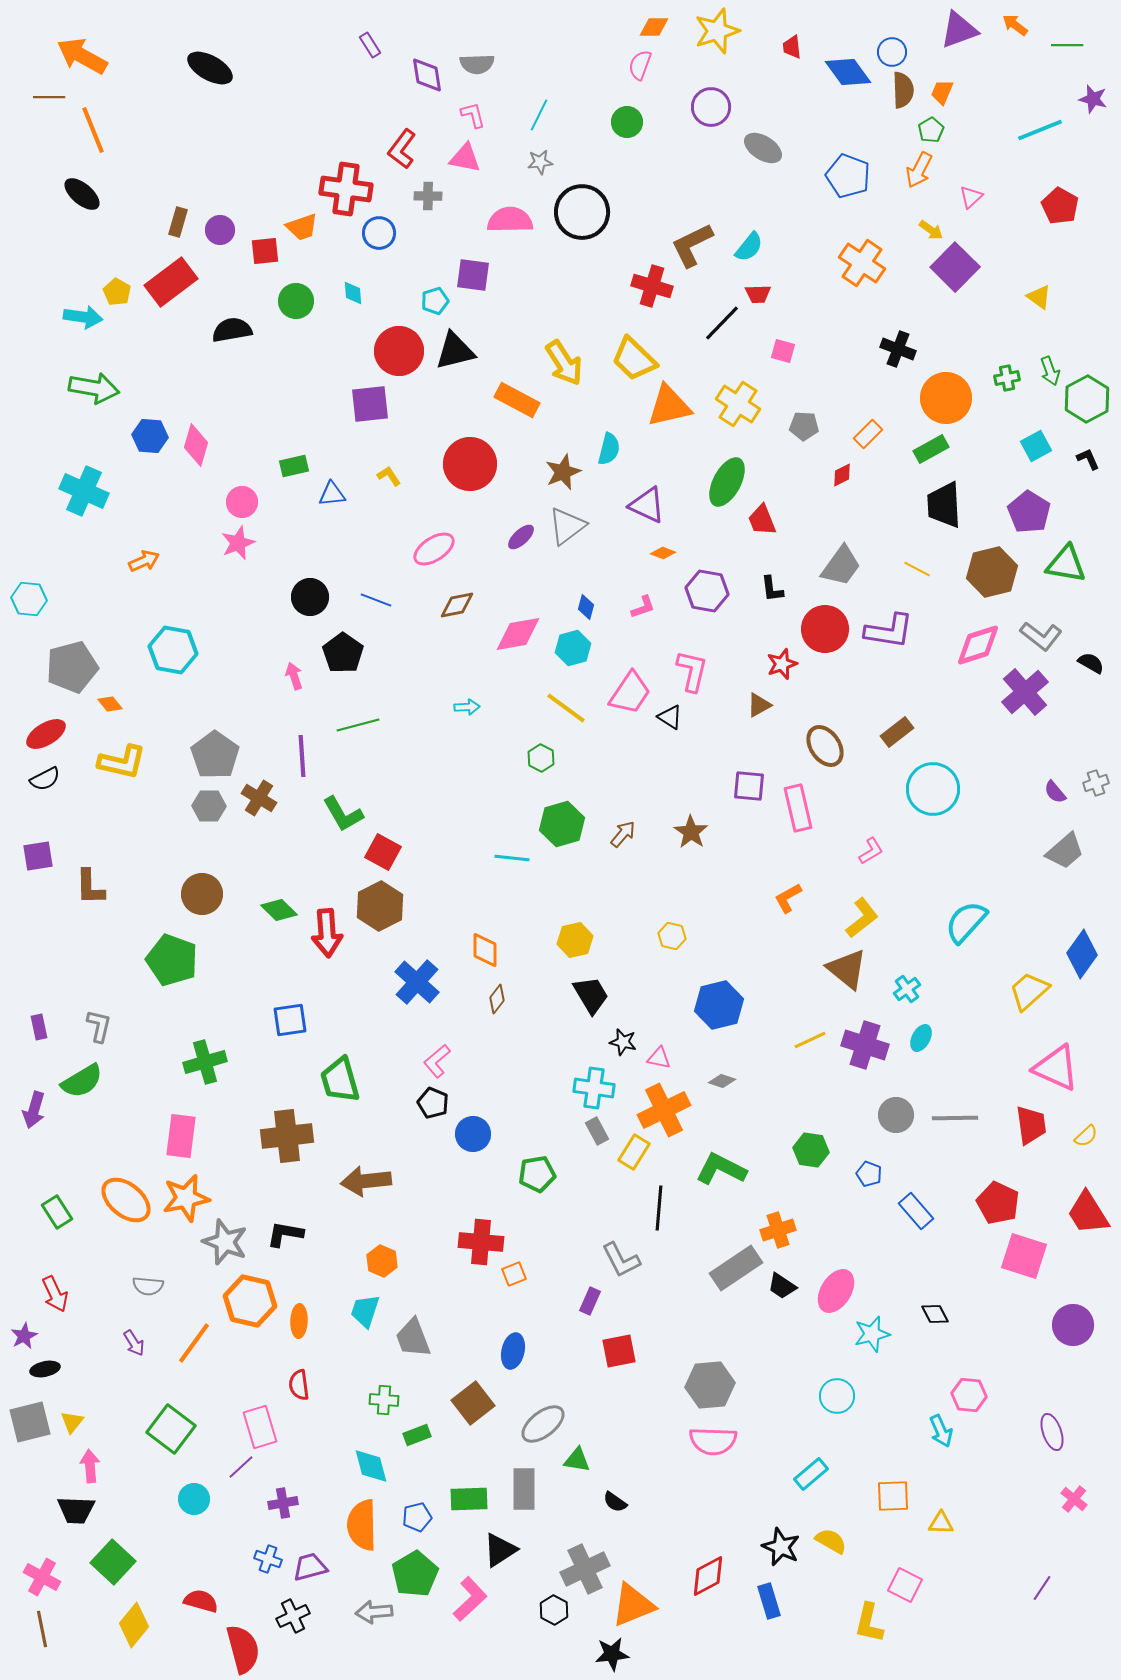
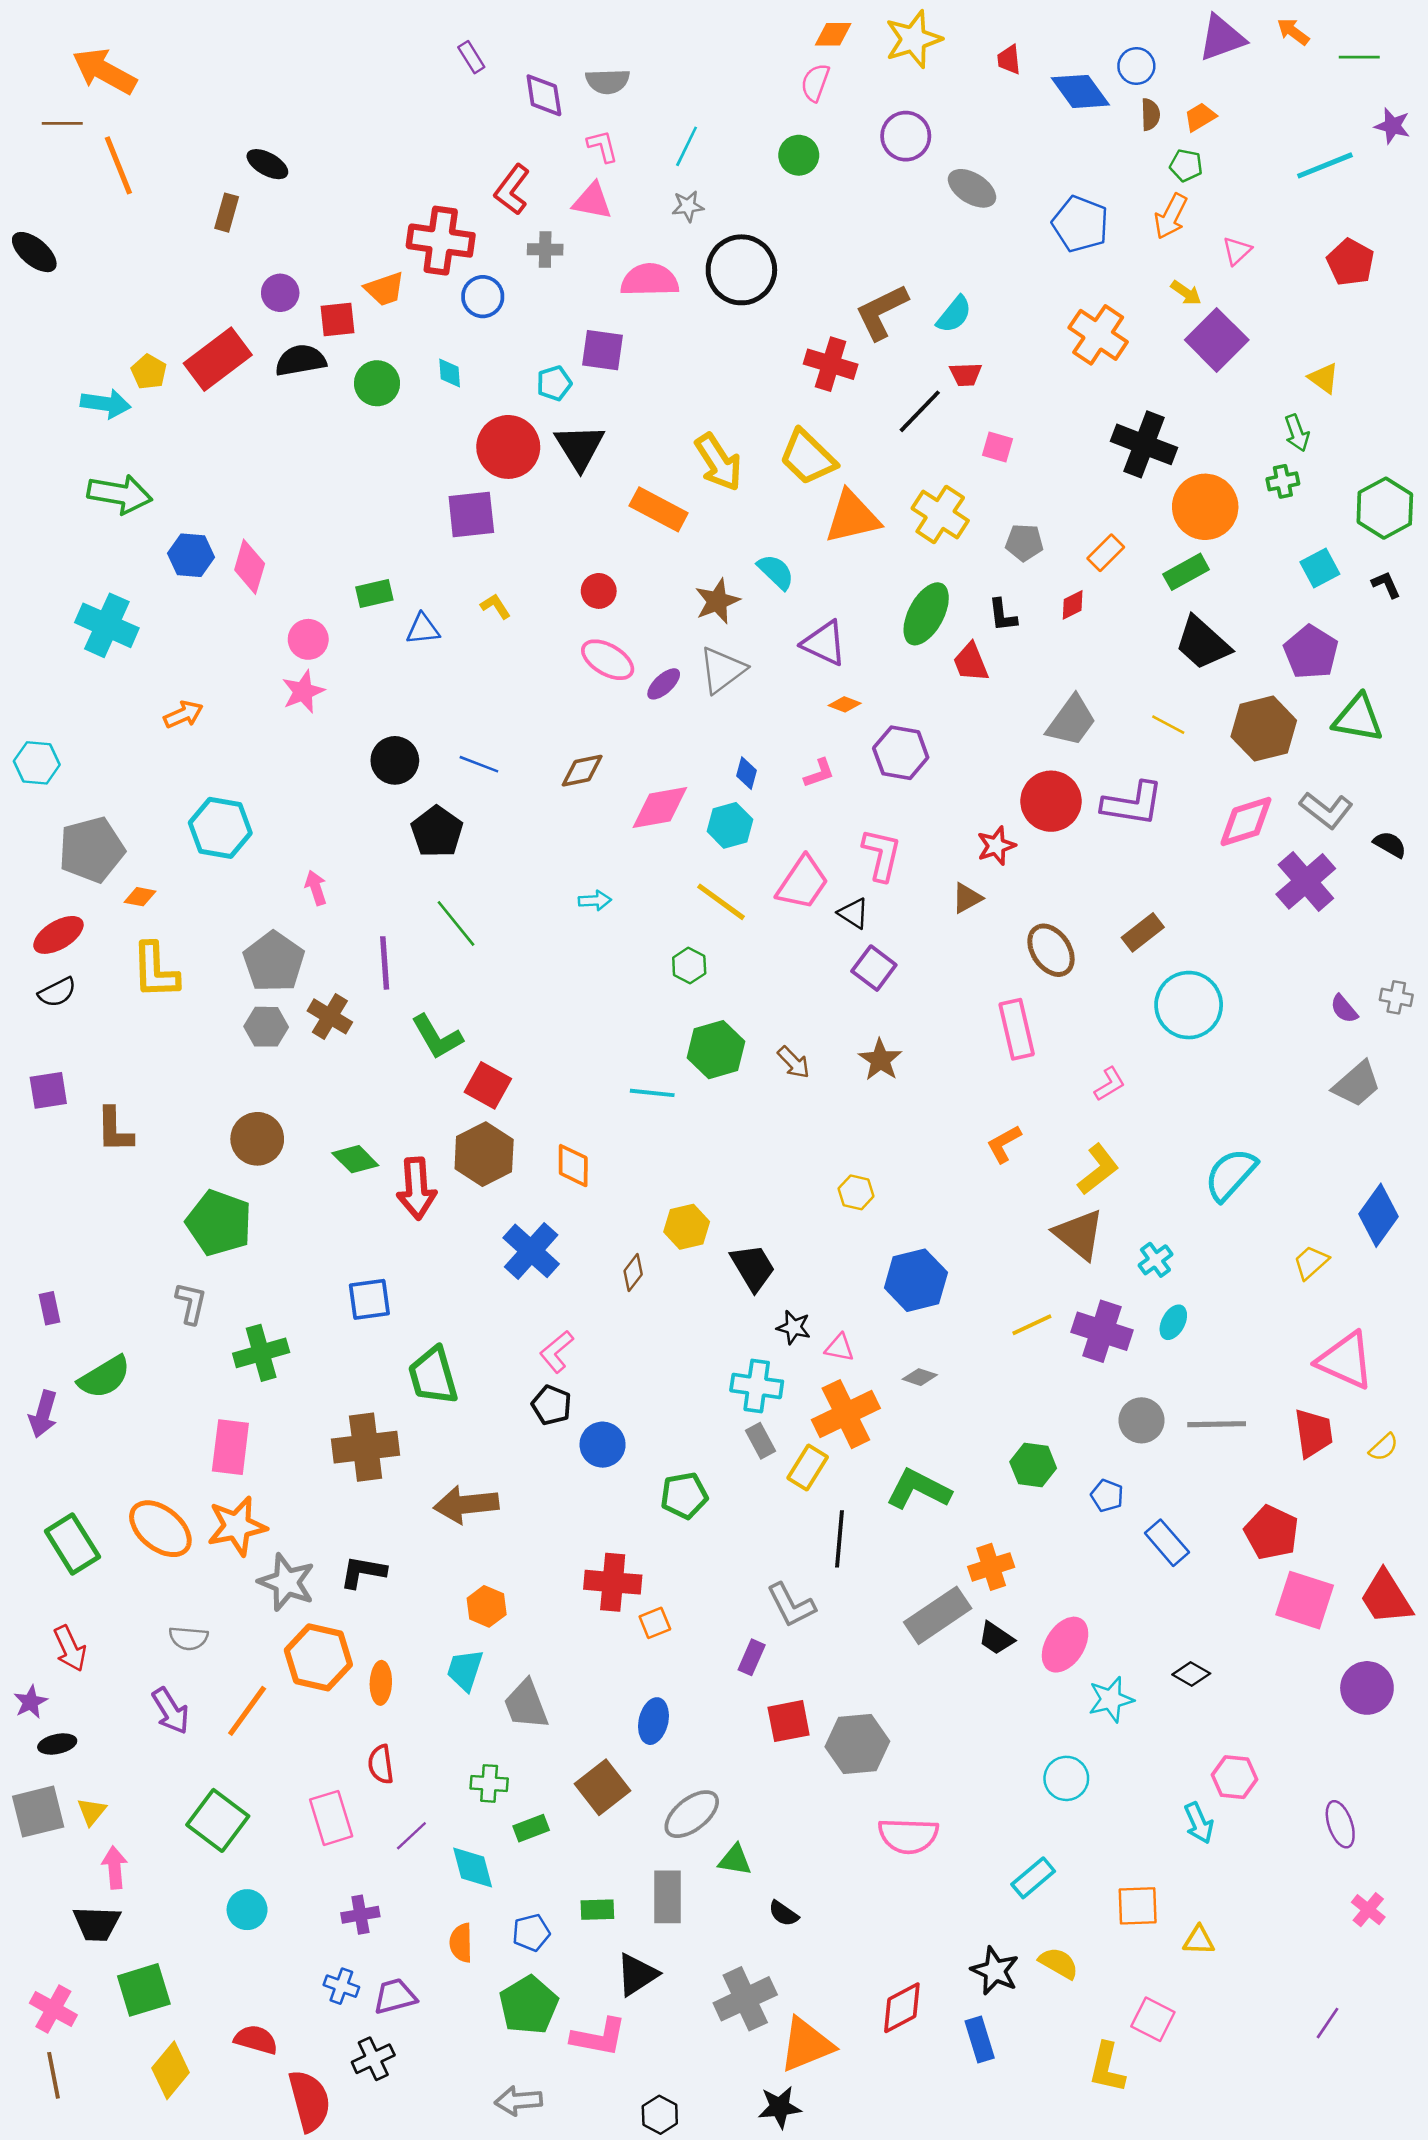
black ellipse: (210, 68) -> (267, 164), moved, size x0.7
brown semicircle: (903, 90) -> (1150, 114), size x0.7
orange trapezoid: (942, 92) -> (1200, 117), turned 36
green pentagon: (931, 130) -> (1186, 165), turned -30
black ellipse: (82, 194) -> (34, 252), moved
brown rectangle: (178, 222) -> (227, 213), moved
black semicircle: (232, 330) -> (301, 360), moved
black cross: (898, 349) -> (1144, 444), size x1.4
black triangle: (455, 351) -> (580, 447), turned -48
green arrow: (1050, 371) -> (1297, 433), moved
cyan semicircle: (609, 449) -> (776, 572), turned -60
red circle: (470, 464) -> (599, 591), size x0.5
black trapezoid: (944, 505) -> (1203, 643), turned -45
pink ellipse: (434, 549) -> (608, 660), moved, turned 63
black L-shape: (772, 589) -> (1003, 615), moved
pink arrow: (294, 676) -> (316, 888), moved
orange diamond: (110, 704) -> (140, 897), turned -40
green line: (358, 725) -> (456, 923), turned 66
yellow L-shape: (122, 762) -> (155, 971), turned 75
gray cross: (1096, 783) -> (1396, 997), turned 30
purple square: (749, 786) -> (874, 968), moved, turned 32
brown arrow: (623, 834) -> (794, 1062), turned 96
yellow hexagon: (575, 940) -> (687, 1227), moved
orange diamond: (485, 950) -> (573, 1166), moved
yellow trapezoid: (1029, 991) -> (1311, 1262), size x0.7
gray L-shape: (99, 1026) -> (191, 1303), moved
green rectangle: (57, 1212) -> (72, 1544), size x1.4
red trapezoid: (1088, 1213) -> (1386, 1597), moved
black diamond: (935, 1314) -> (1191, 1674), turned -32
purple arrow: (134, 1343) -> (171, 1711), size x1.4
gray hexagon: (710, 1385) -> (857, 1744), moved
purple line: (241, 1467) -> (411, 1836), moved
green rectangle: (469, 1499) -> (597, 1910), size x0.7
orange semicircle: (362, 1525) -> (461, 1943), size x0.6
green square: (113, 1562) -> (144, 1990), turned 30
pink L-shape: (470, 1599) -> (599, 2037), turned 54
black hexagon: (554, 1610) -> (660, 2115), moved
gray arrow: (374, 1612) -> (518, 2101), moved

